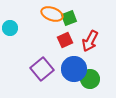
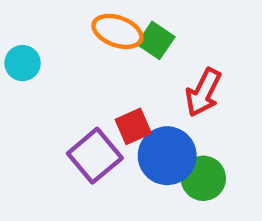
green square: (69, 18) -> (156, 40), turned -35
red square: (65, 40) -> (133, 126), moved

